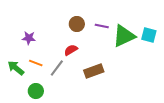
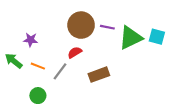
brown circle: (77, 24) -> (81, 25), size x1.6
green arrow: (16, 68) -> (14, 61), moved

